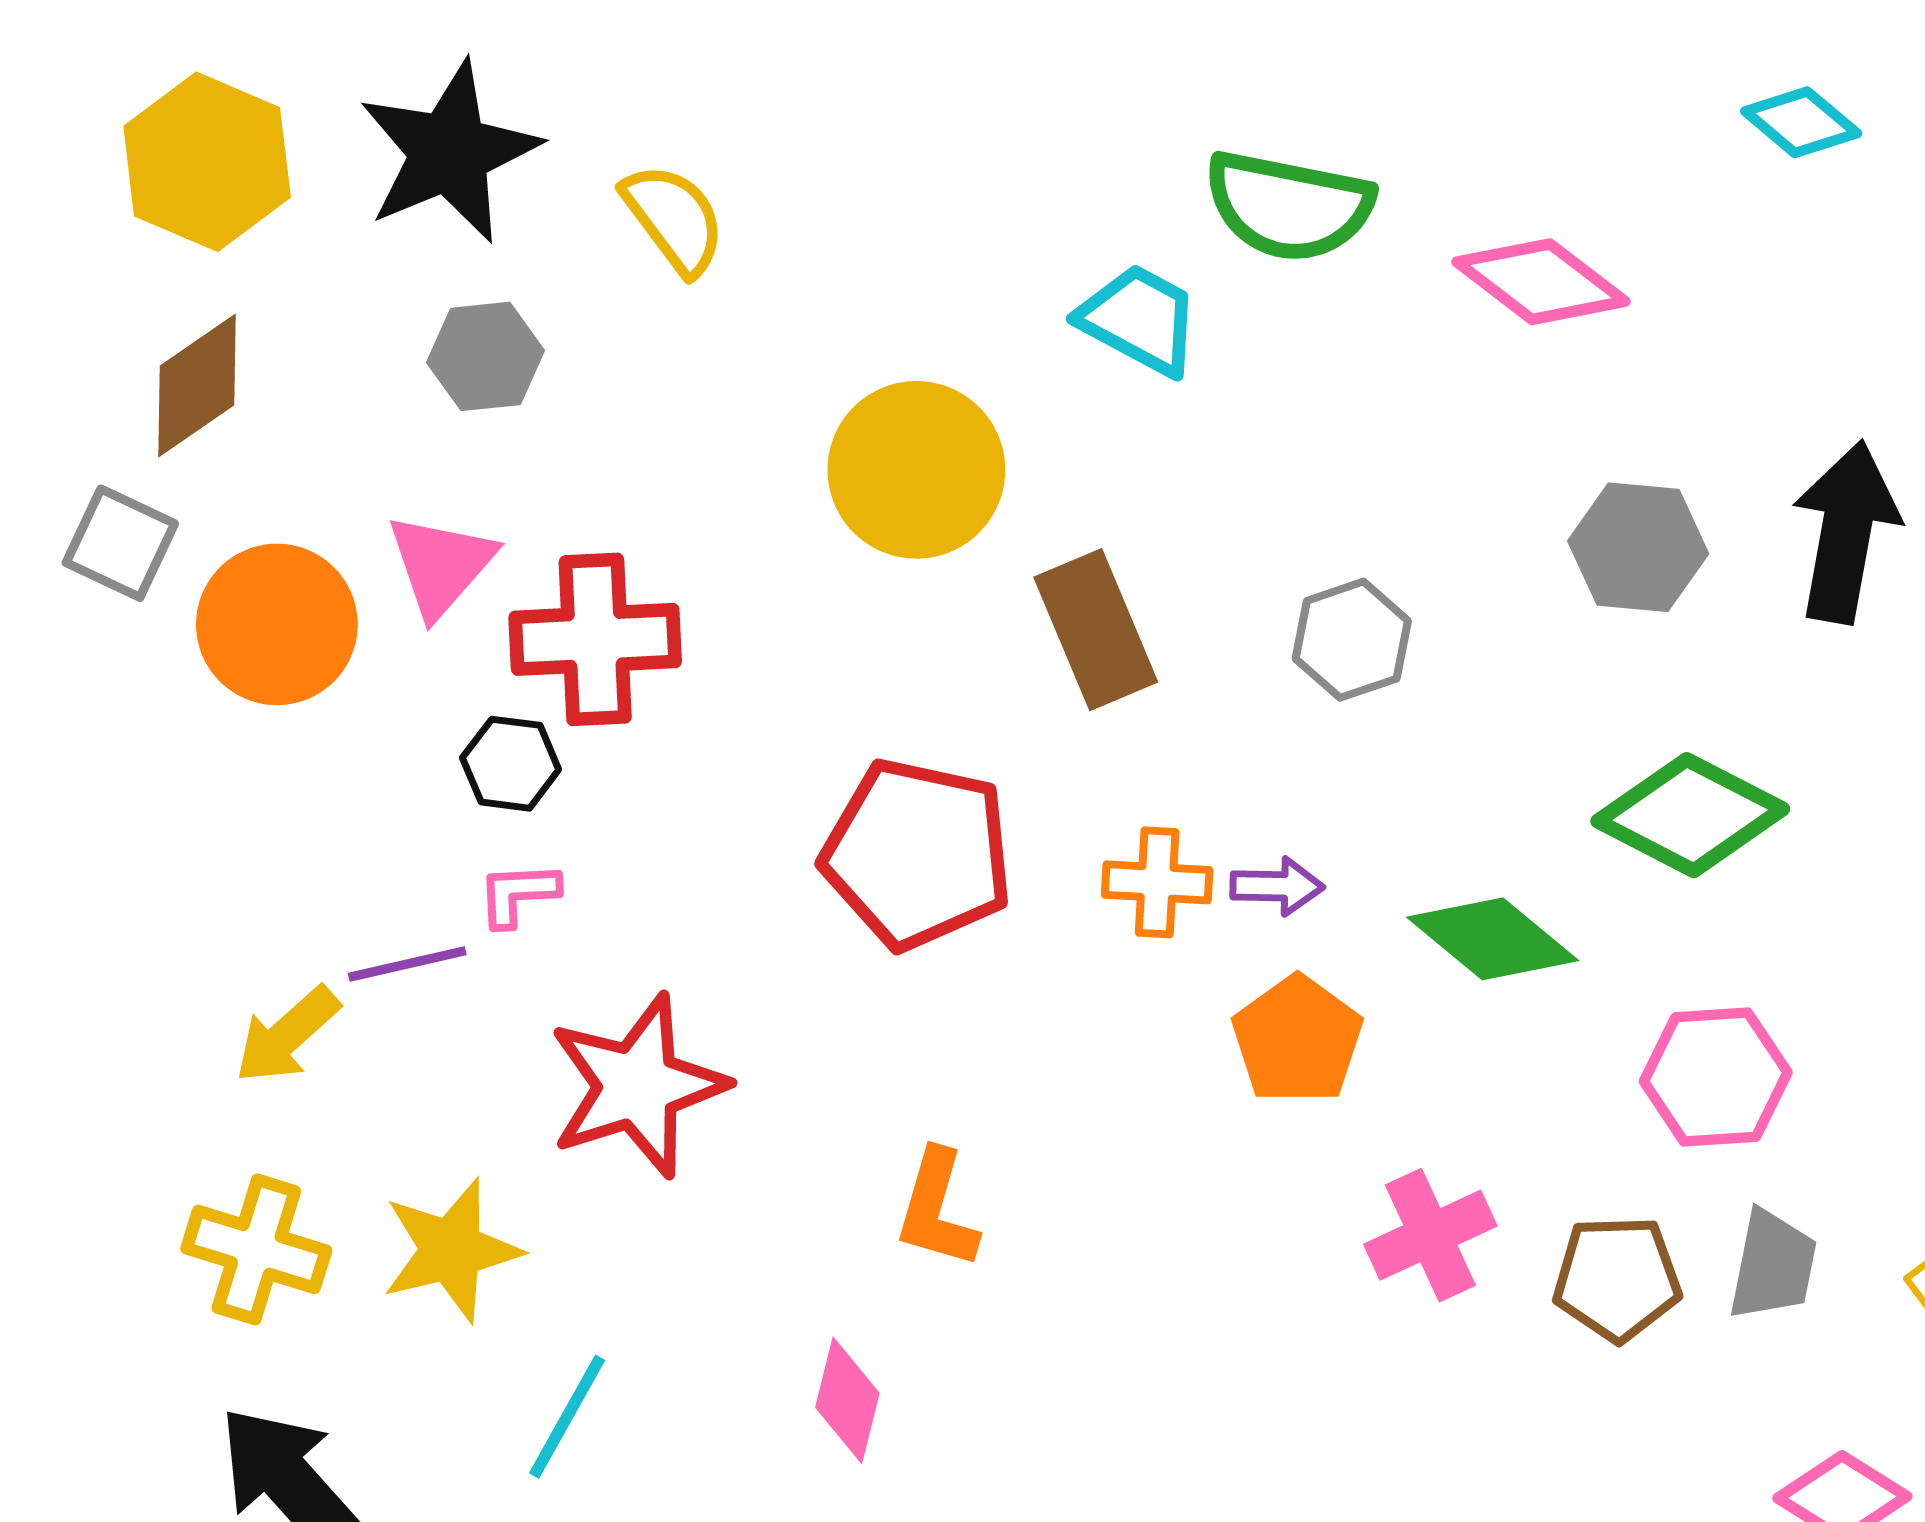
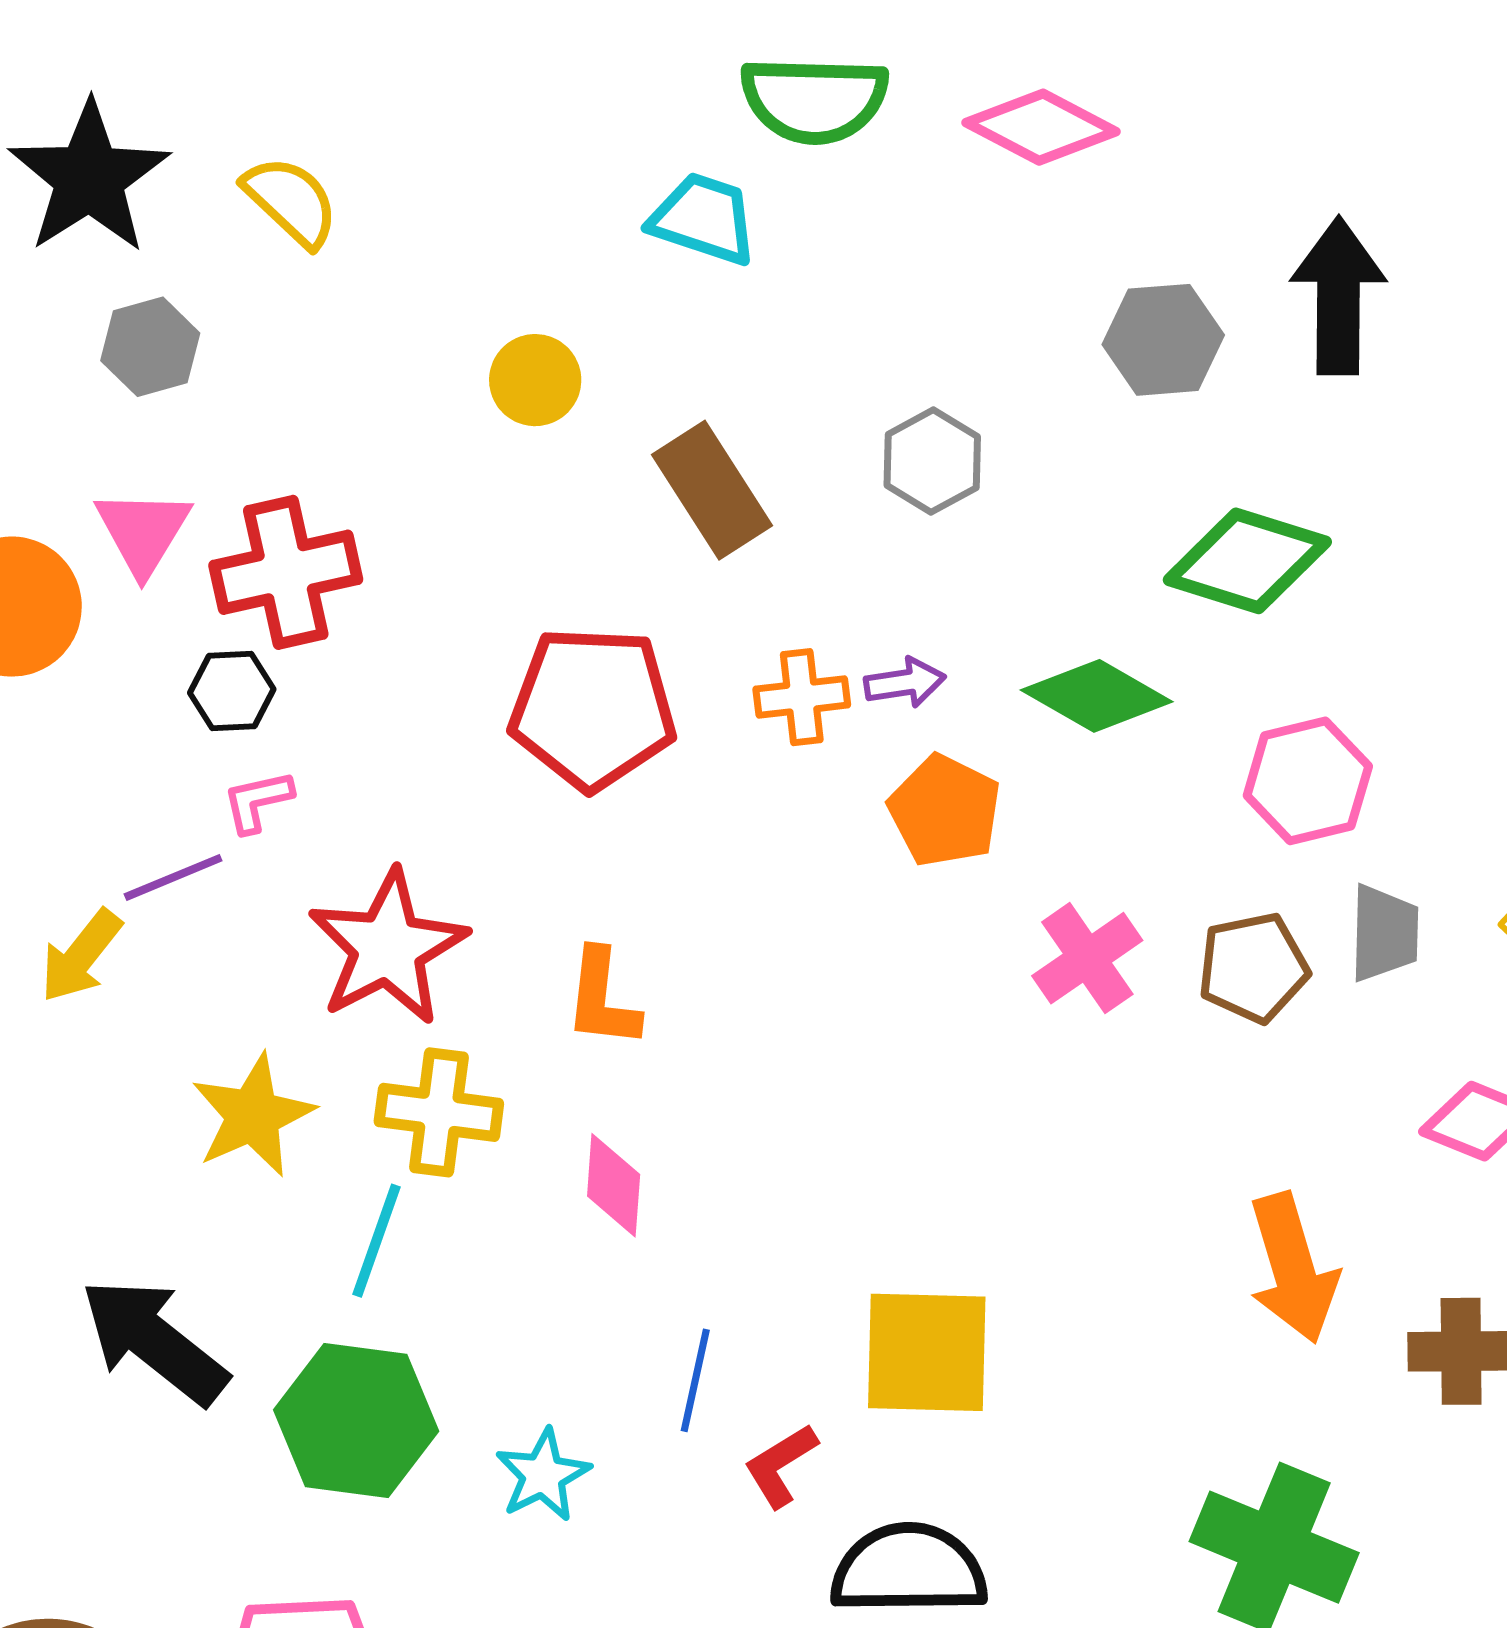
yellow circle: (916, 470) -> (535, 380), size x0.6
orange L-shape: (937, 1209) -> (602, 999), moved
yellow cross: (256, 1249) -> (439, 1112), moved

